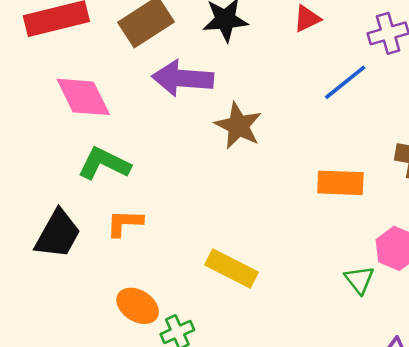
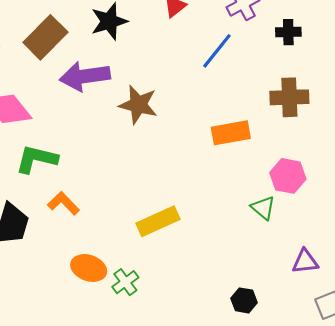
orange L-shape: (125, 223) -> (63, 203), turned 56
yellow rectangle: (232, 268) -> (158, 221), turned -39

